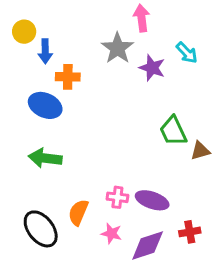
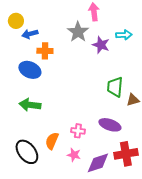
blue arrow: (45, 51) -> (30, 34), turned 77
cyan arrow: (187, 53) -> (124, 35), turned -49
green trapezoid: (173, 131) -> (115, 87), turned 30
purple ellipse: (152, 200) -> (110, 125), moved
red cross: (190, 232) -> (126, 154), size x1.6

